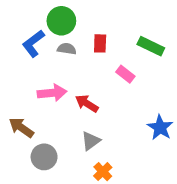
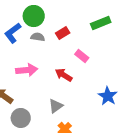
red rectangle: (100, 43) -> (63, 33), turned 56
green rectangle: (151, 46) -> (101, 23), moved, turned -48
red arrow: (87, 104) -> (64, 75), moved

